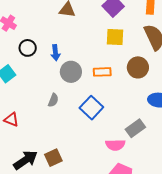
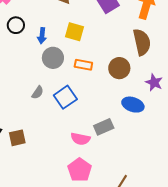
yellow square: (115, 37) -> (75, 32), moved
gray semicircle: (53, 100) -> (38, 93), moved

